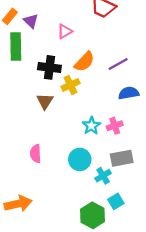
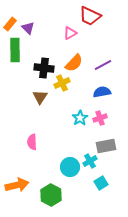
pink triangle: (65, 31) -> (70, 33), moved
blue semicircle: (129, 93) -> (102, 92), moved
cyan circle: (80, 159) -> (70, 167), moved
green hexagon: (93, 215) -> (51, 195), moved

